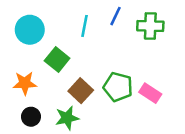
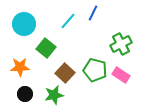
cyan line: (84, 26) -> (68, 21), turned 30
green cross: (150, 26) -> (121, 44), moved, turned -30

